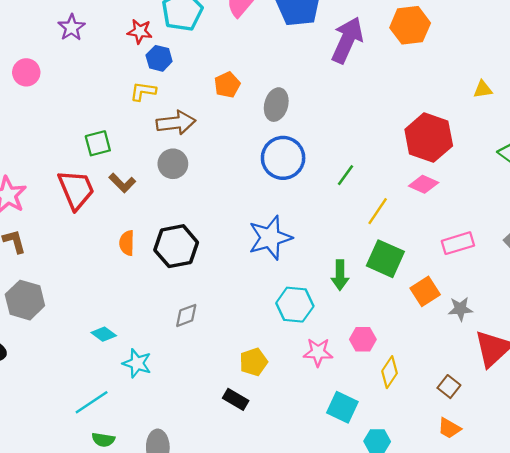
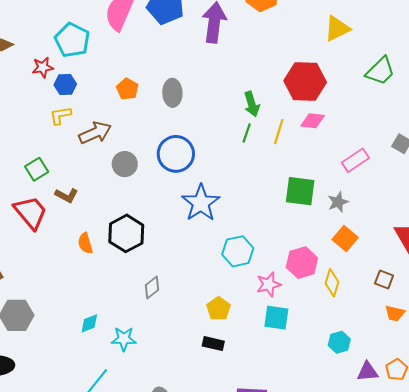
yellow triangle: (483, 89) -> (337, 29), size x1.6
blue circle: (283, 158) -> (176, 154), moved
gray circle: (173, 164) -> (125, 164), moved
yellow line: (378, 211) -> (279, 132), moved
green arrow: (340, 275) -> (252, 104), moved
orange square: (425, 291) -> (345, 238), moved
gray star: (460, 309) -> (338, 202), moved
cyan diamond: (104, 334) -> (89, 323), turned -40
pink hexagon: (363, 339) -> (302, 263), size x1.4
cyan square: (342, 407) -> (276, 318), moved

